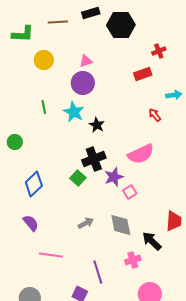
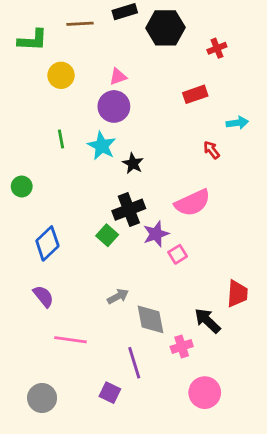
red cross: (159, 51) -> (217, 48), moved
gray diamond: (121, 225) -> (151, 319), moved

